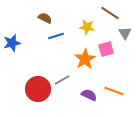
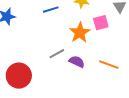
red circle: (38, 89) -> (19, 76), moved
purple semicircle: (89, 95) -> (77, 62), moved

